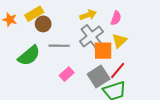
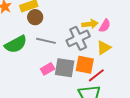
yellow arrow: (88, 15) -> (90, 24), moved
orange square: (103, 51) -> (85, 65), moved
gray square: (99, 77) -> (65, 68), moved, turned 30

